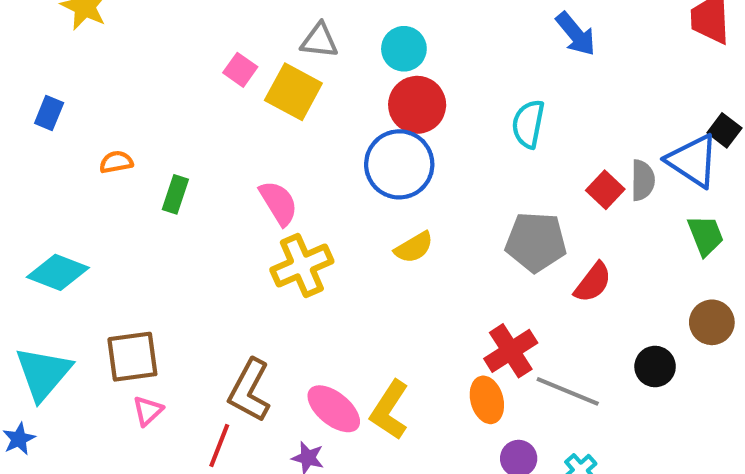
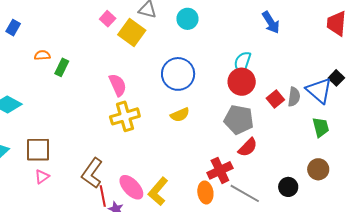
red circle: (417, 105) -> (242, 82), moved
green rectangle: (175, 194) -> (62, 67), moved
red semicircle: (593, 282) -> (248, 147), moved
red line: (219, 445) -> (103, 196), moved, turned -40

